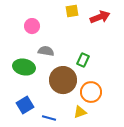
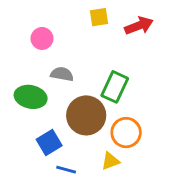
green rectangle: (83, 60) -> (115, 87), size x1.5
blue square: (25, 105) -> (49, 143), moved

